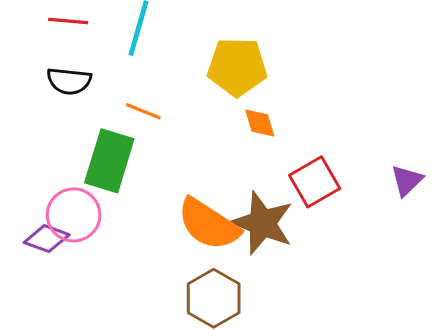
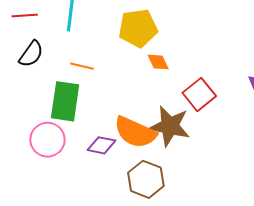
black semicircle: (69, 81) -> (31, 54), turned -52
purple diamond: (47, 239) -> (102, 145), moved

